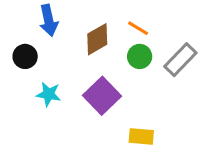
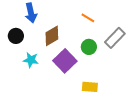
brown diamond: (97, 39) -> (52, 36), moved
green circle: (140, 56) -> (89, 47), moved

